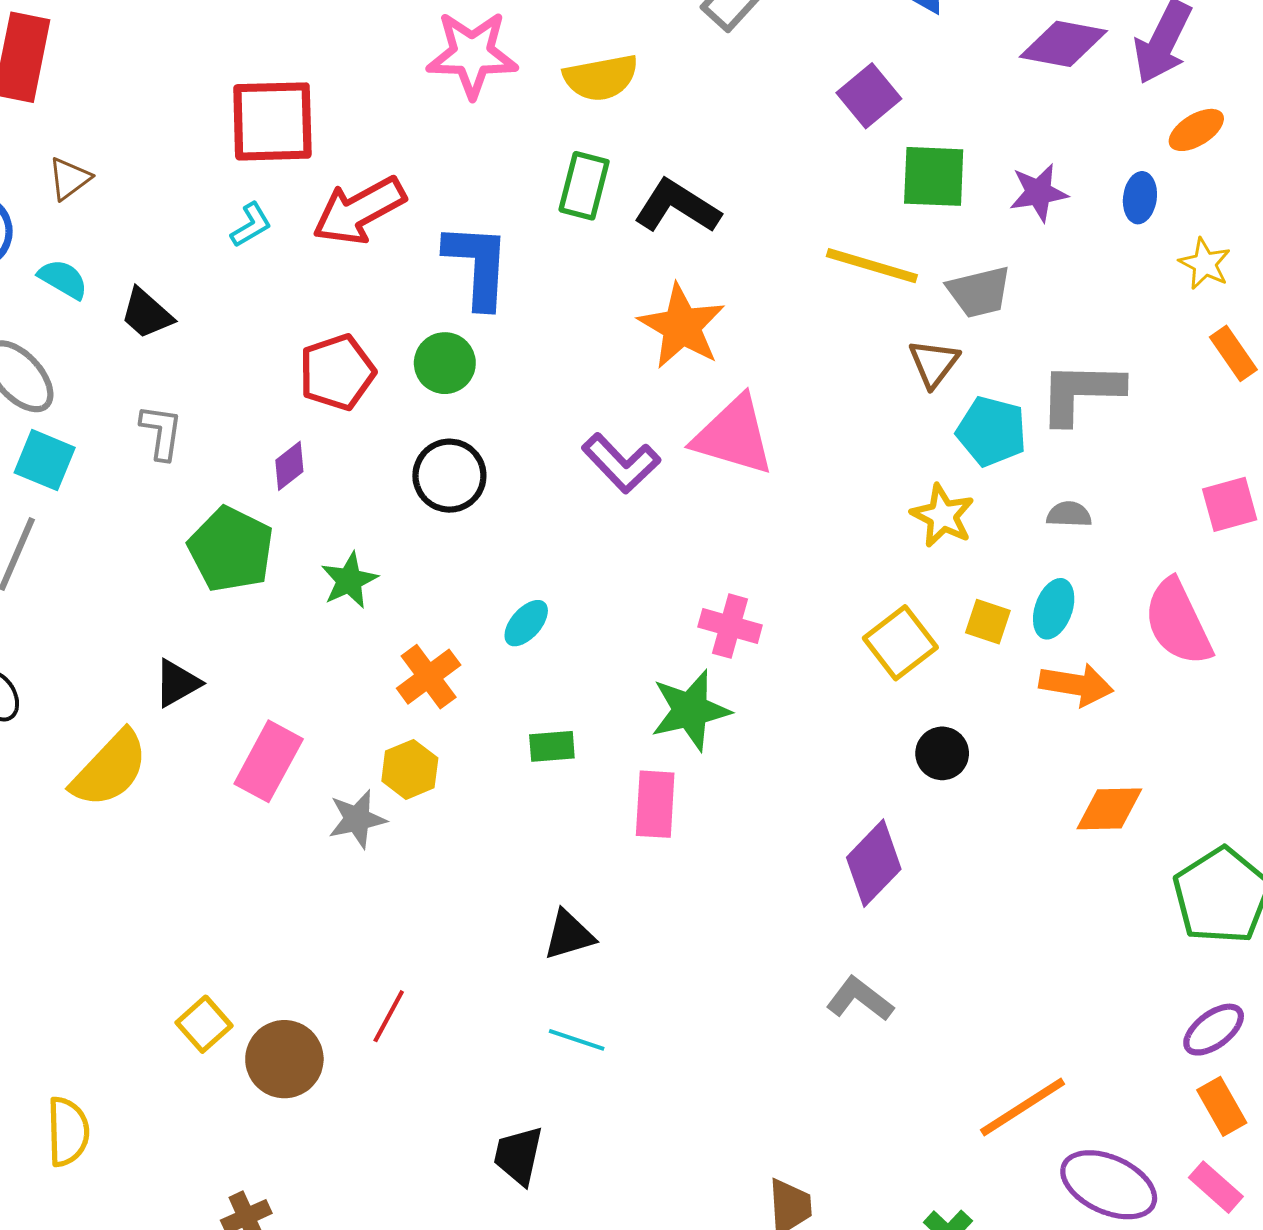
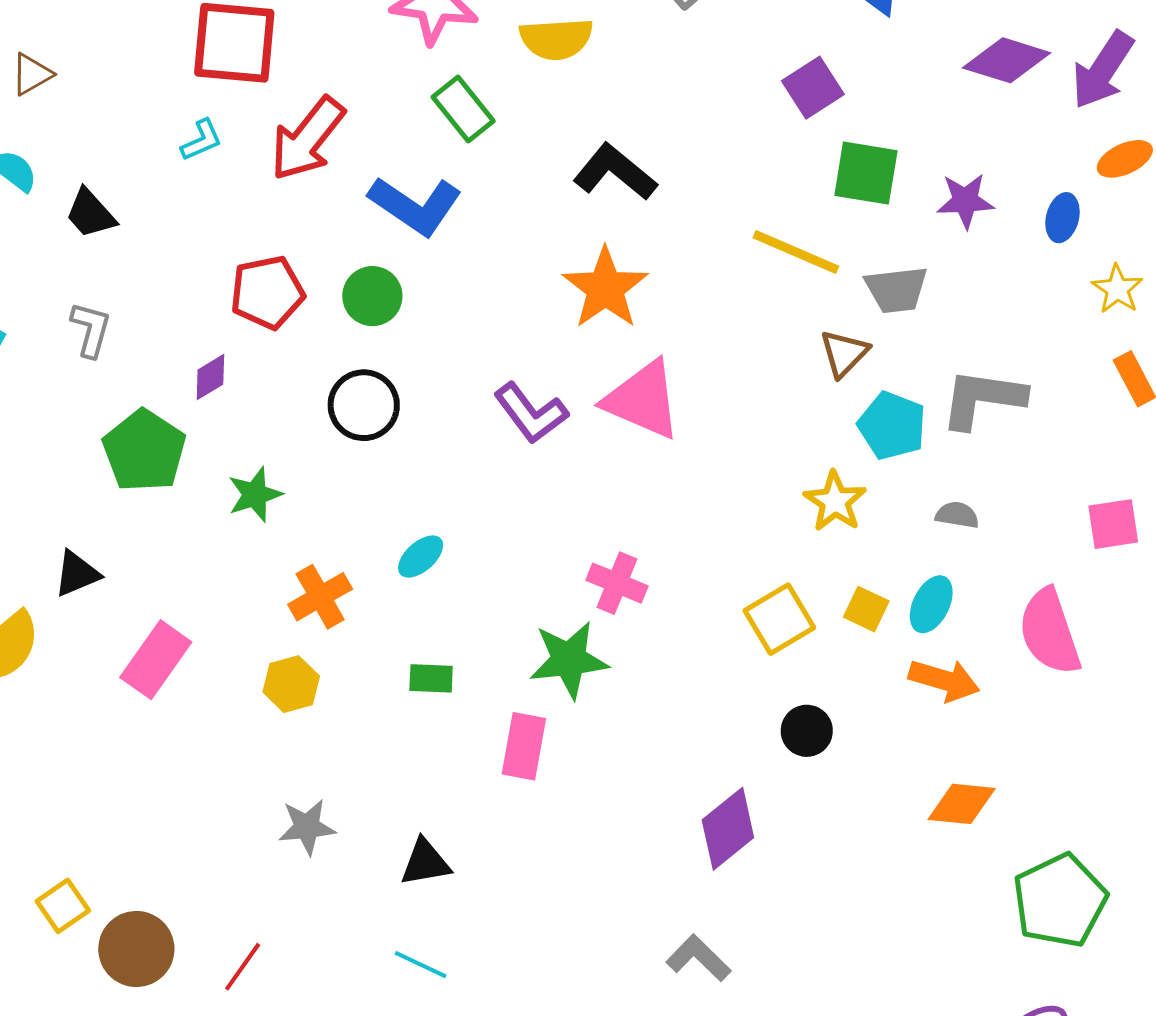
green rectangle: (584, 186) -> (463, 109), moved, turned -60
red arrow: (359, 211) -> (307, 139), turned -30
blue L-shape: (477, 265) -> (415, 206), turned 114
gray star: (357, 819) -> (307, 827), moved
red line: (389, 1016) -> (243, 967), moved

